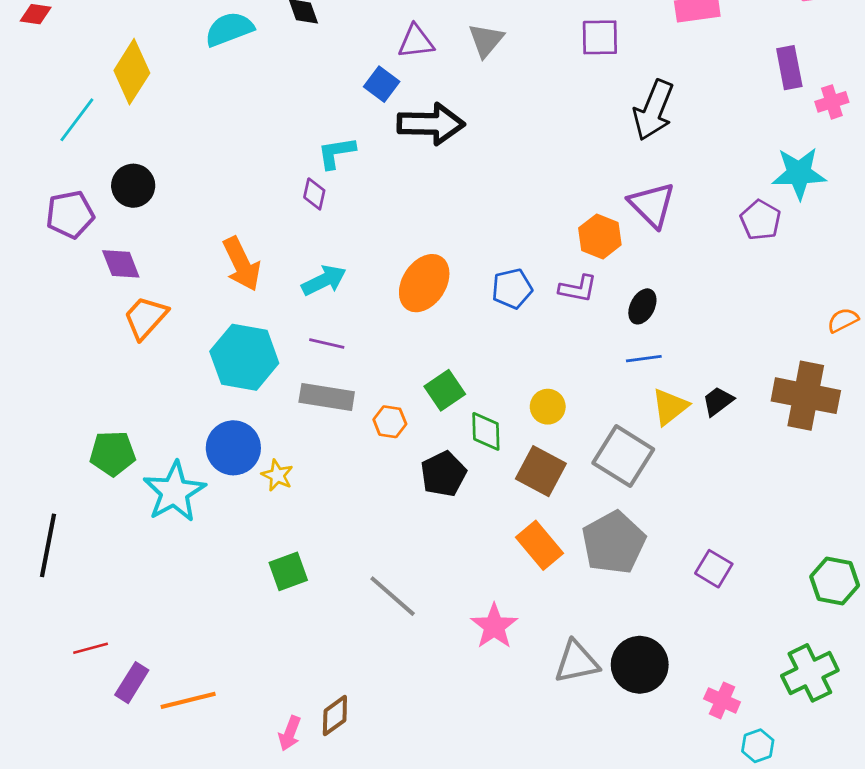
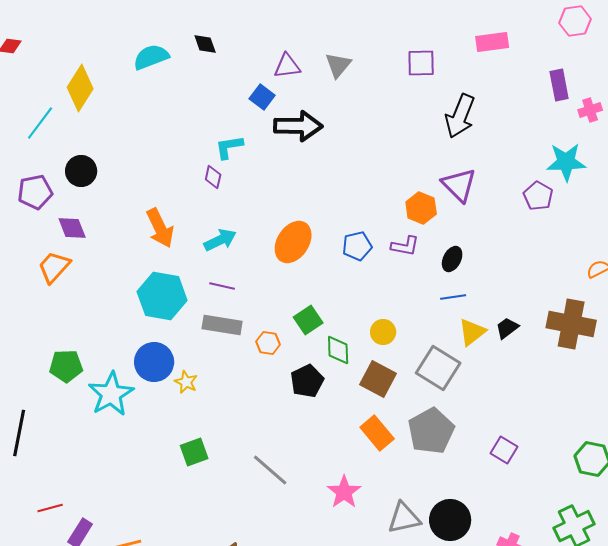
orange trapezoid: (146, 317) -> (54, 267), moved

